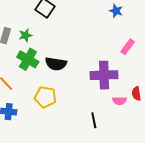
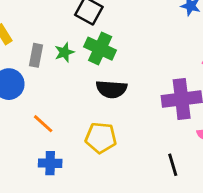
green cross: (28, 59) -> (100, 49), moved

